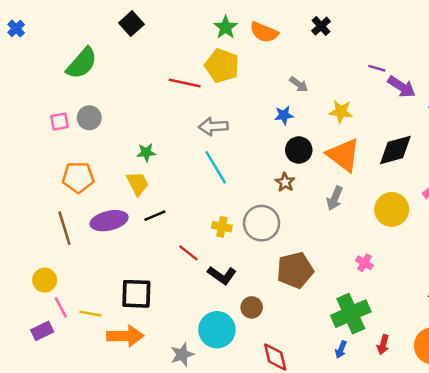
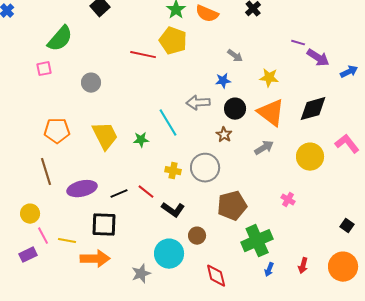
gray circle: (89, 118) -> (91, 83), moved
pink square: (60, 121) -> (44, 69), moved
gray arrow: (213, 126) -> (198, 103), moved
green star: (146, 152) -> (141, 140), moved
yellow trapezoid: (138, 183) -> (105, 136), size x1.4
gray arrow: (335, 198) -> (264, 148), turned -144
black line: (155, 216) -> (119, 194), moved
purple ellipse: (109, 221) -> (82, 189), moved
green cross: (351, 314) -> (257, 241), moved

